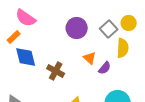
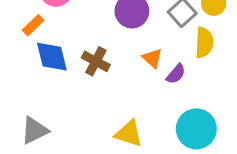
brown cross: (56, 71) -> (96, 61), moved

